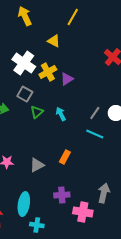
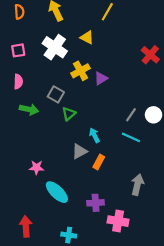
white cross: (24, 63) -> (55, 47), moved
cyan arrow: (61, 114) -> (94, 135), moved
gray triangle: (37, 165) -> (79, 151), moved
gray arrow: (104, 193) -> (137, 185), moved
cyan ellipse: (24, 204) -> (57, 192), moved, turned -55

